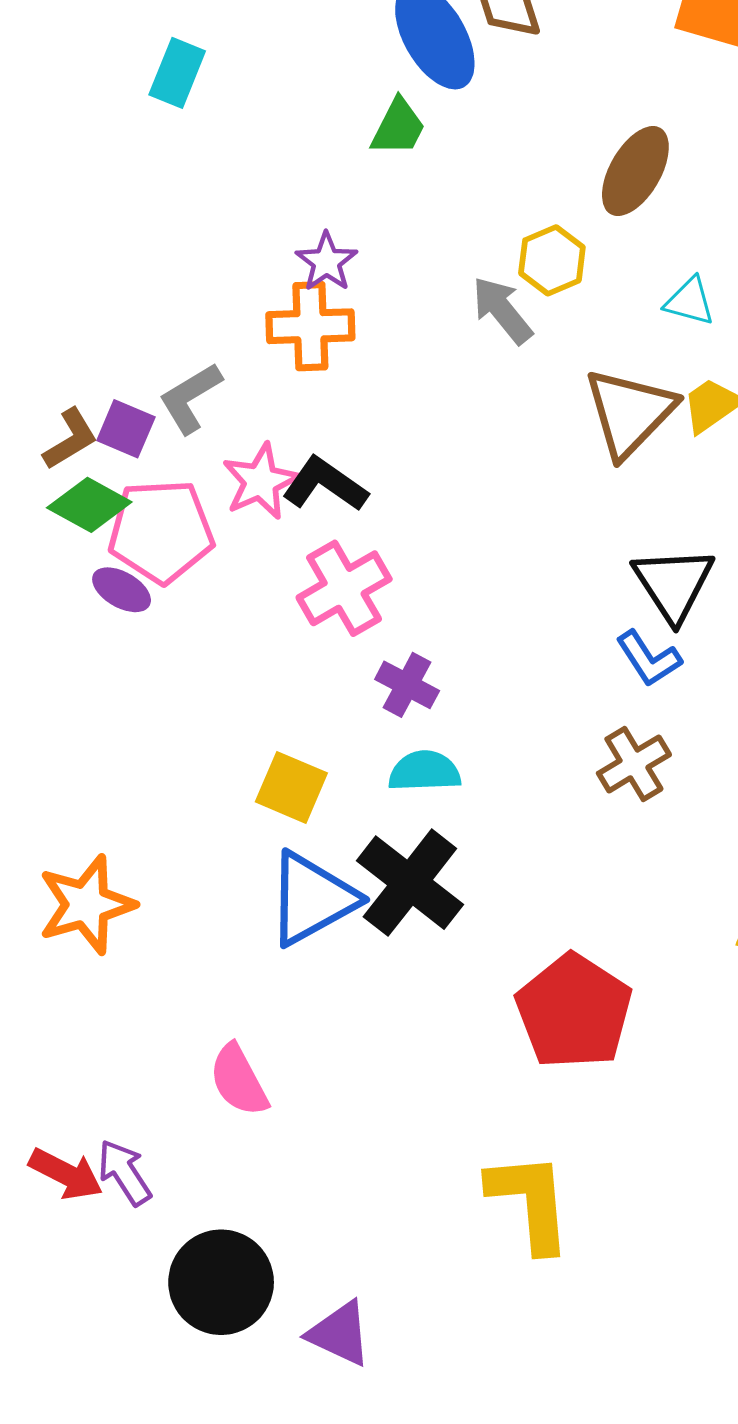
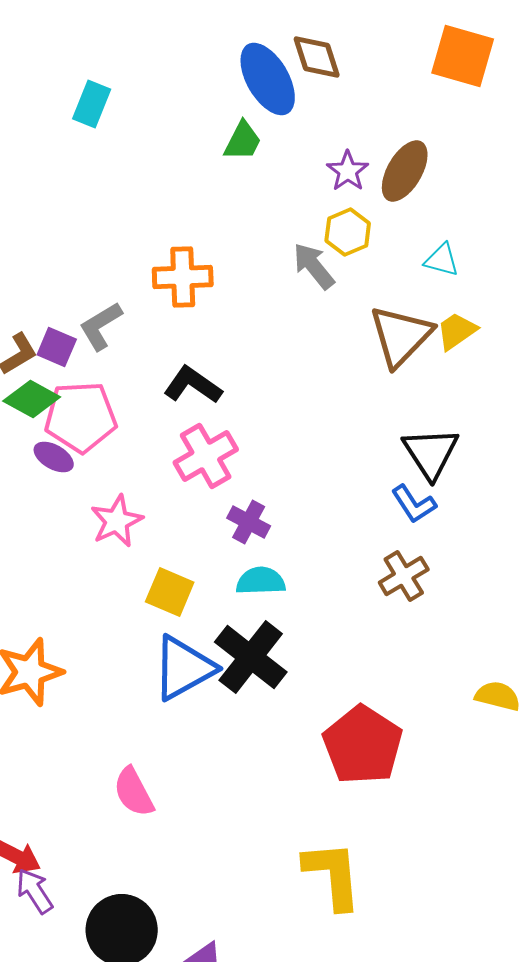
purple star: (326, 262) -> (348, 171), moved
pink star: (261, 481) -> (117, 521), moved
purple arrow: (124, 1172) -> (35, 891), moved

